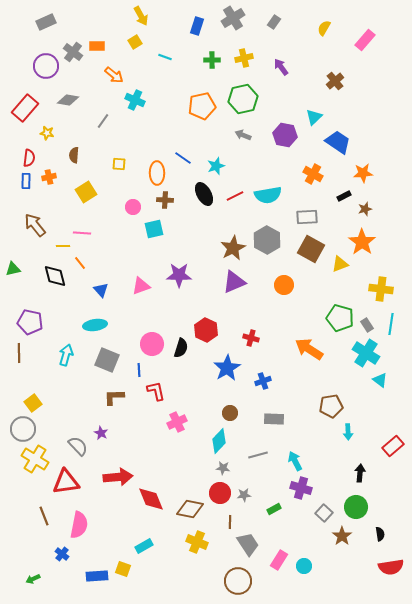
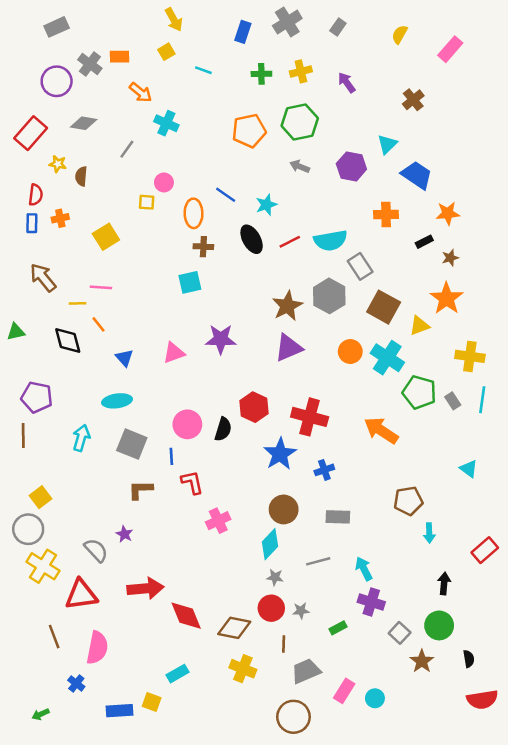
brown semicircle: (74, 155) -> (81, 176), moved
orange cross: (313, 174) -> (386, 215), turned -30
pink circle: (133, 207) -> (164, 182), moved
gray rectangle: (307, 217) -> (360, 266), moved, turned 60
red cross: (251, 338) -> (310, 417), size x1.8
cyan cross: (366, 353) -> (387, 358), moved
brown circle: (230, 413) -> (284, 509), size x1.5
gray trapezoid: (248, 544) -> (306, 671), turned -80

